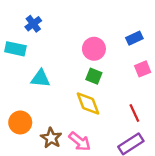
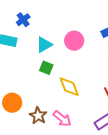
green square: (94, 76) -> (46, 68), moved
cyan triangle: (40, 78) -> (44, 45), moved, turned -36

